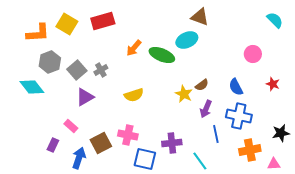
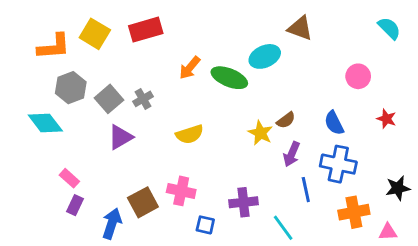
brown triangle: (200, 17) -> (300, 28), moved
pink rectangle: (71, 126) -> (69, 178), moved
blue square: (145, 159) -> (205, 225), size x0.6

